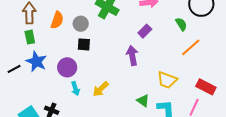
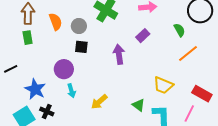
orange semicircle: (57, 20) -> (56, 22), turned -42
purple arrow: (132, 55) -> (119, 54), moved
blue star: (36, 62) -> (35, 89), moved
yellow arrow: (101, 89) -> (99, 102), moved

